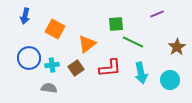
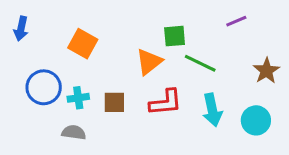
blue arrow: (25, 16) -> (21, 29), moved
orange triangle: (87, 44) -> (149, 62), moved
brown square: (76, 68) -> (114, 102), turned 35

